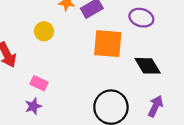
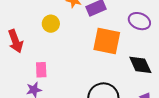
pink rectangle: (39, 83) -> (41, 70), turned 56

